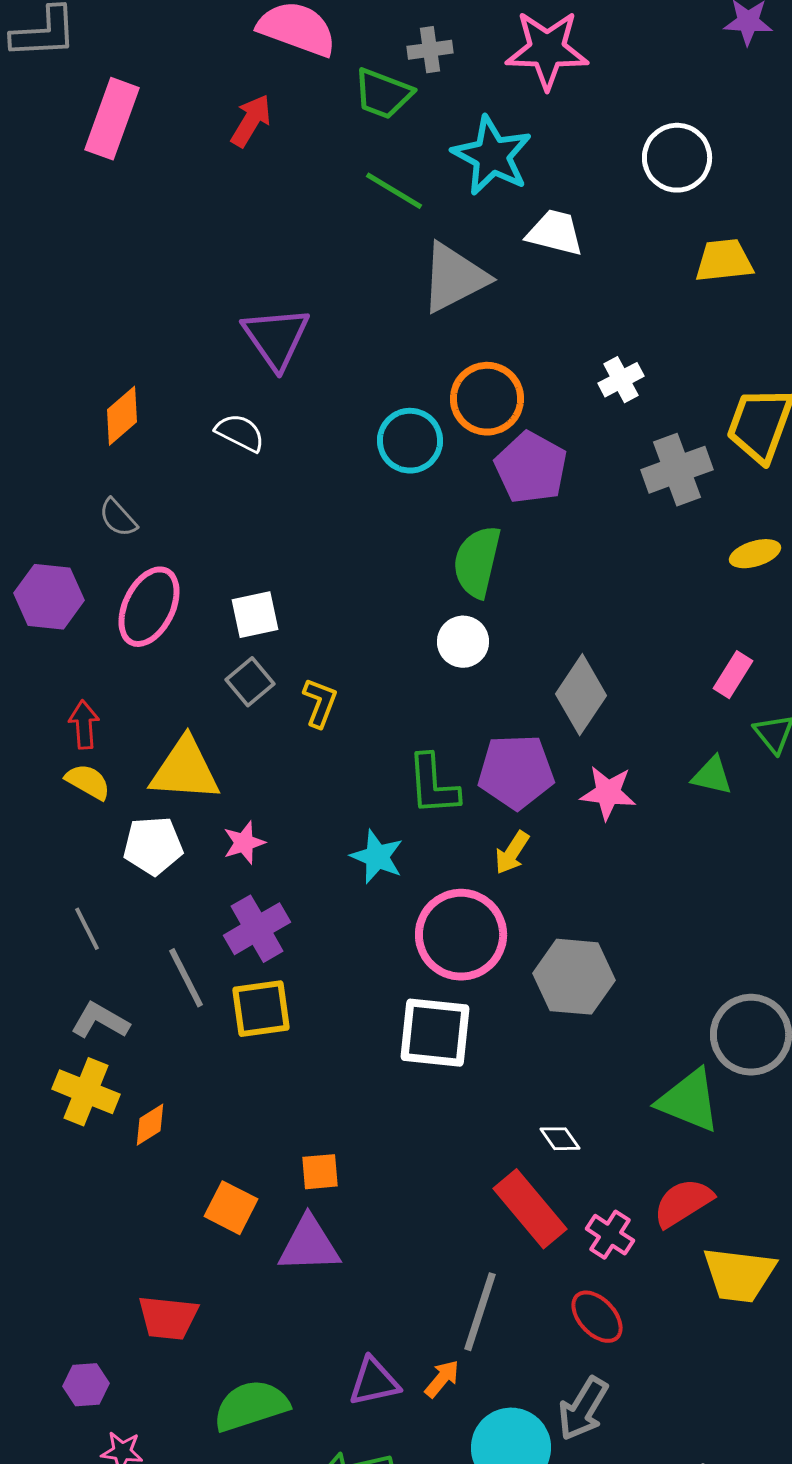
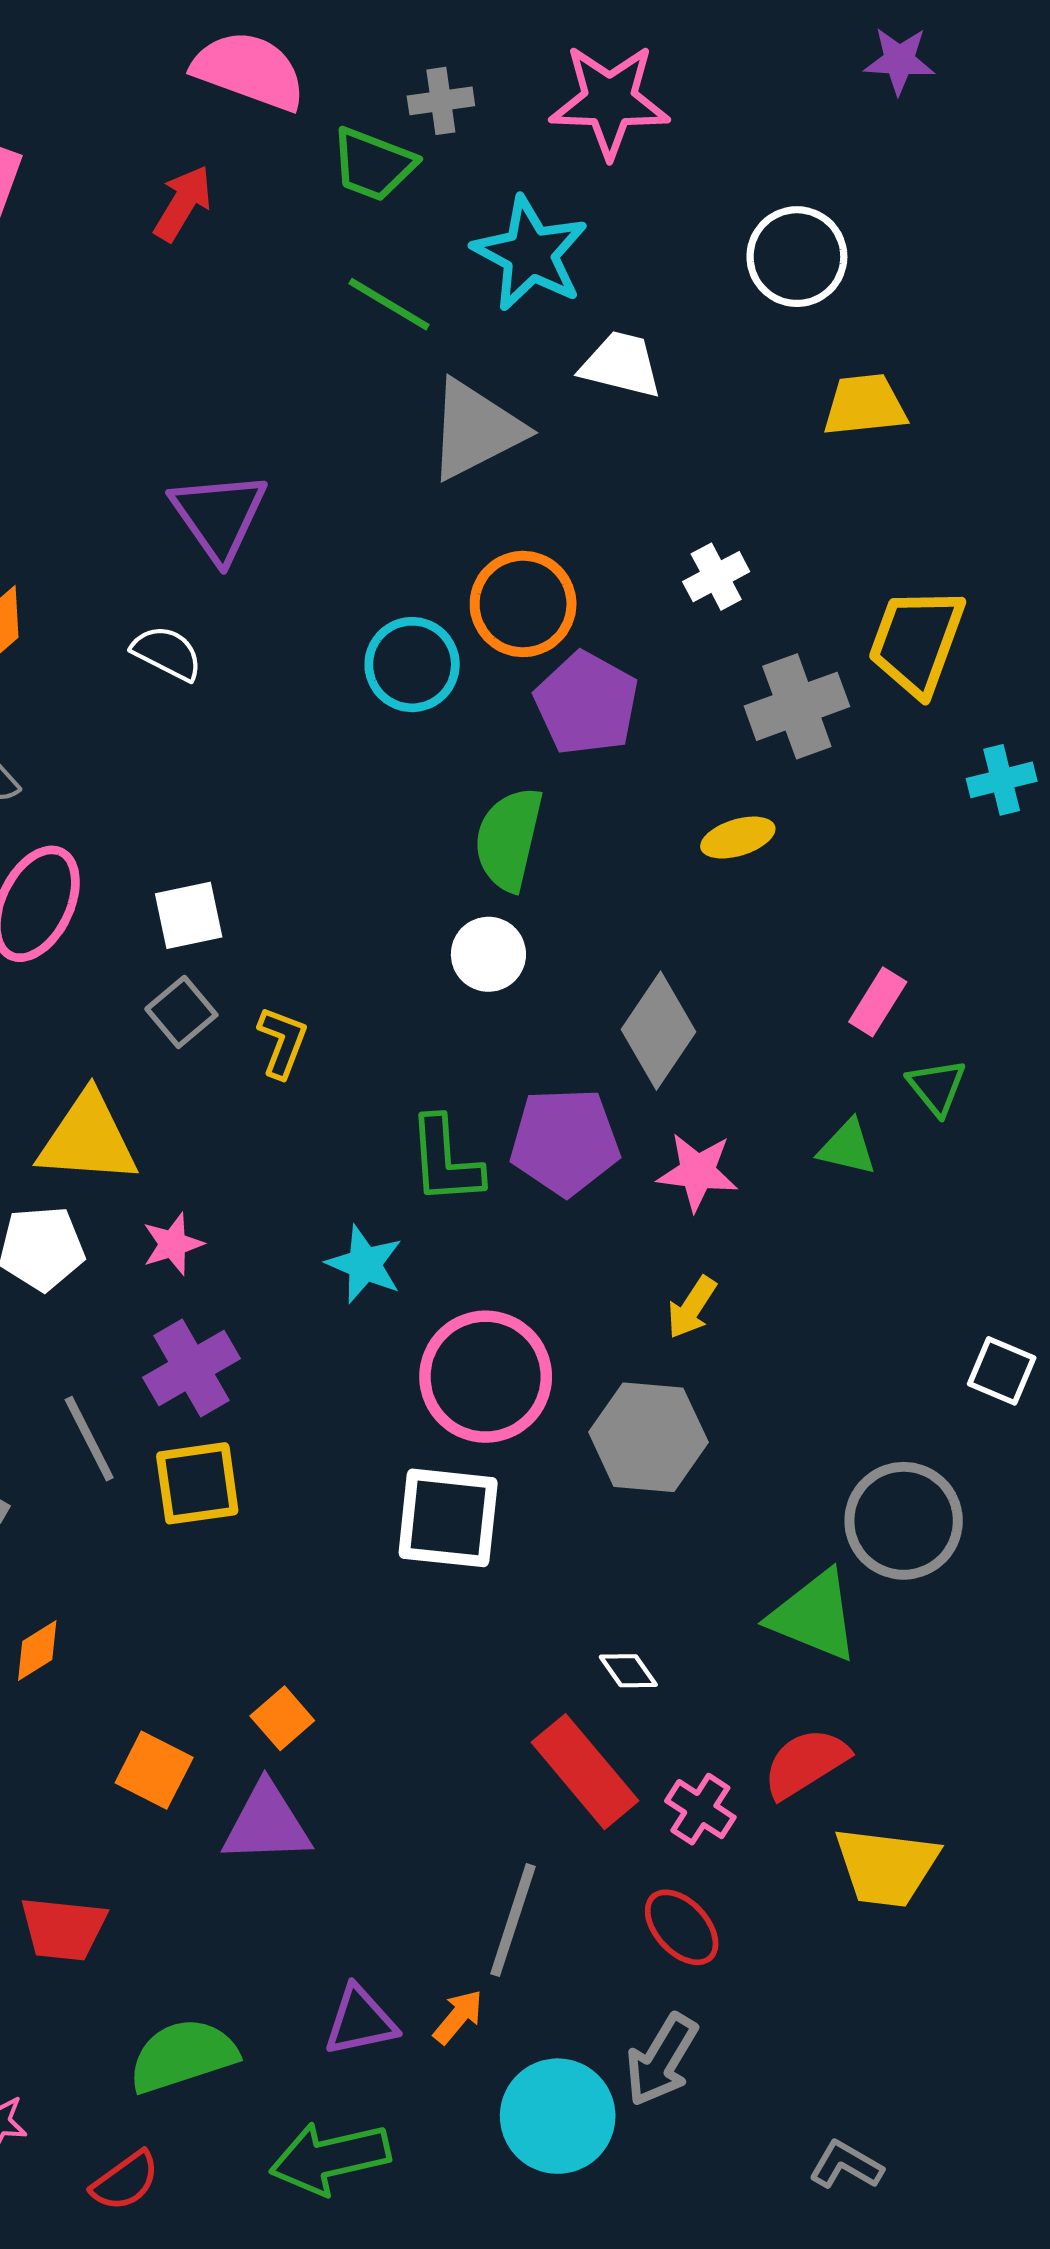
yellow ellipse: (755, 554) -> (738, 838), moved
yellow arrow: (512, 853) -> (692, 1307), moved
orange square: (320, 1172) -> (282, 1718), turned -36

